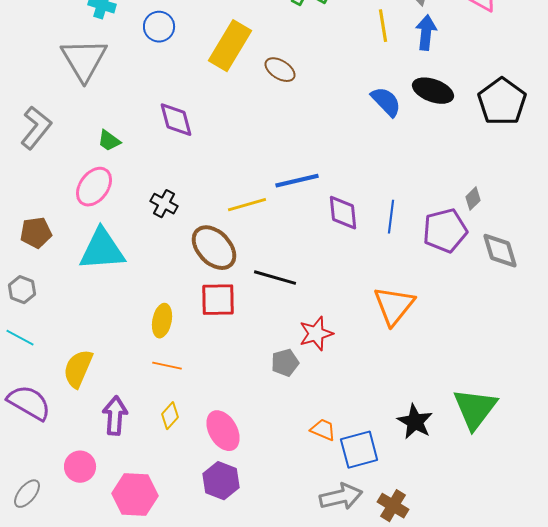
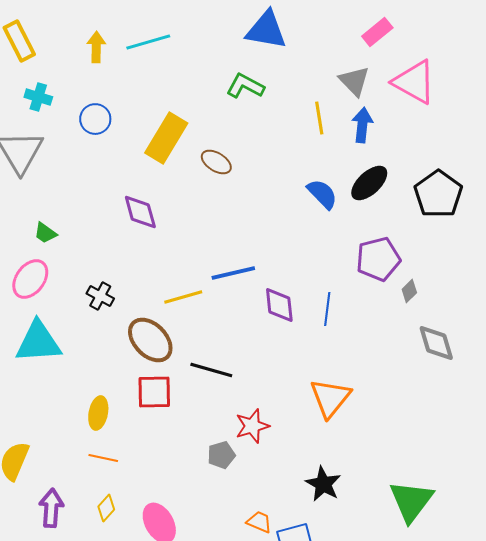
black ellipse: (433, 91) -> (369, 183), turned -63
purple diamond: (176, 120) -> (140, 212), moved
purple pentagon: (445, 231) -> (378, 259), moved
black star: (415, 422) -> (323, 484), moved

